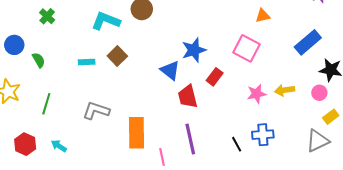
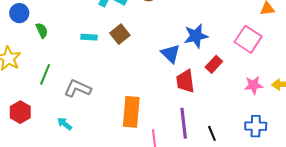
gray L-shape: (96, 111) -> (78, 88), moved
black line: (237, 144) -> (212, 133), moved
cyan arrow: (59, 146) -> (65, 124), moved

